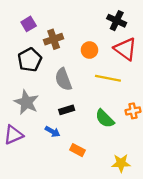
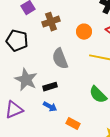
black pentagon: (30, 60) -> (17, 41), moved, turned -30
black rectangle: (67, 110) -> (50, 87), moved

